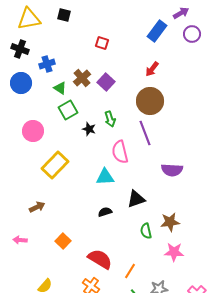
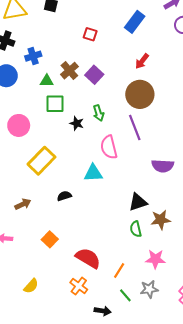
blue rectangle: (157, 31) -> (135, 22), moved
green triangle: (60, 88) -> (47, 81), turned -32
green square: (68, 110) -> (55, 104), turned 30
black triangle: (136, 199) -> (138, 202), moved
black semicircle: (105, 212) -> (64, 196), moved
pink star: (174, 252) -> (155, 259), moved

